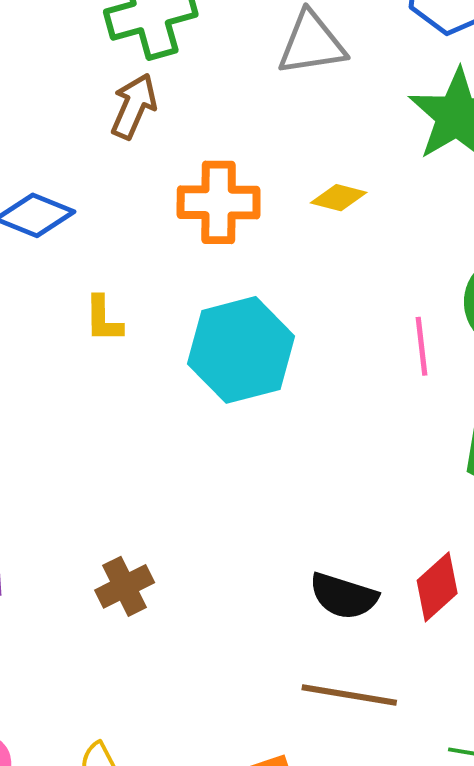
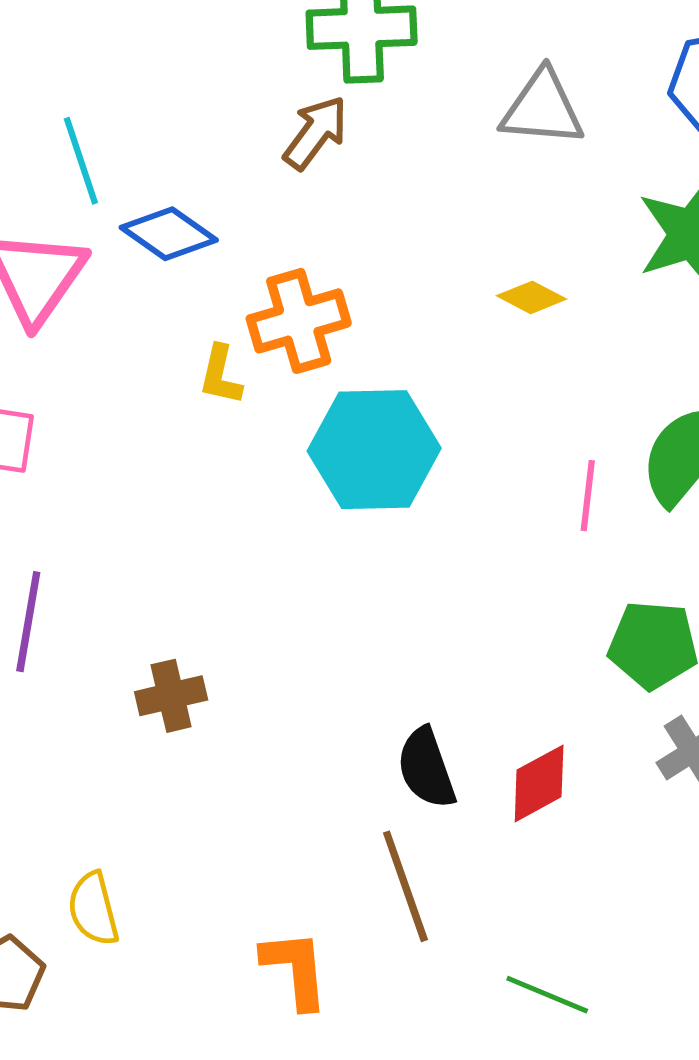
orange cross: (219, 202) -> (299, 321), moved, turned -30
black semicircle: (344, 596) -> (426, 768), turned 40
brown line: (349, 695) -> (405, 886), turned 48

